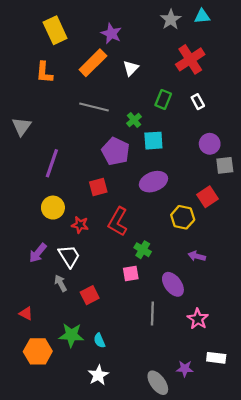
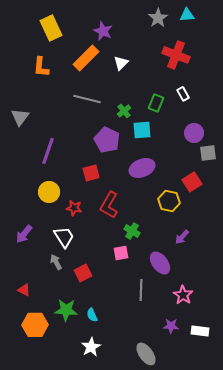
red cross: (190, 59) -> (176, 55), turned -36
green rectangle: (163, 99) -> (156, 103), moved
purple arrow: (38, 253) -> (24, 234), moved
purple arrow: (197, 256) -> (182, 237), turned -63
purple star: (185, 369) -> (171, 326), moved

